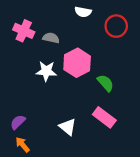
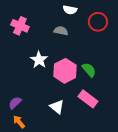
gray semicircle: (51, 38) -> (61, 31), moved
pink hexagon: (77, 63) -> (65, 71), moved
white star: (46, 71) -> (39, 60), turned 30

